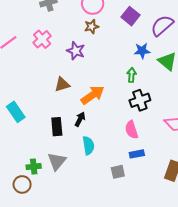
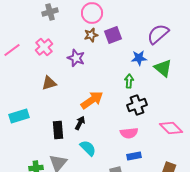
purple square: (130, 16) -> (113, 35), moved, turned 30
brown triangle: (62, 84) -> (49, 83), moved
cyan rectangle: (16, 112) -> (19, 116), turned -72
pink semicircle: (132, 130) -> (129, 133), turned -78
cyan semicircle: (88, 146) -> (88, 148), turned -36

